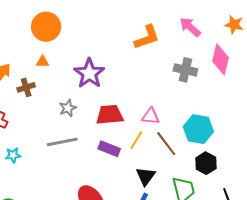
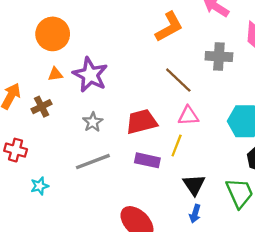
purple star: (89, 73) -> (90, 75), moved
brown line: (166, 144) -> (178, 80), moved

